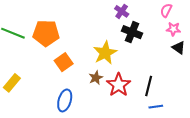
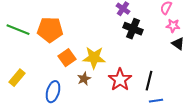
yellow star: (105, 53) -> (94, 58), moved, turned 30
brown star: (96, 78) -> (84, 79), moved
blue ellipse: (65, 100) -> (53, 92), moved

